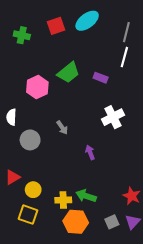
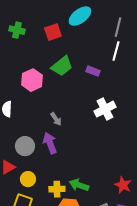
red square: (56, 26) -> (53, 32), moved
gray circle: (30, 140) -> (25, 146), moved
purple arrow: (90, 152) -> (50, 143), moved, size x1.5

